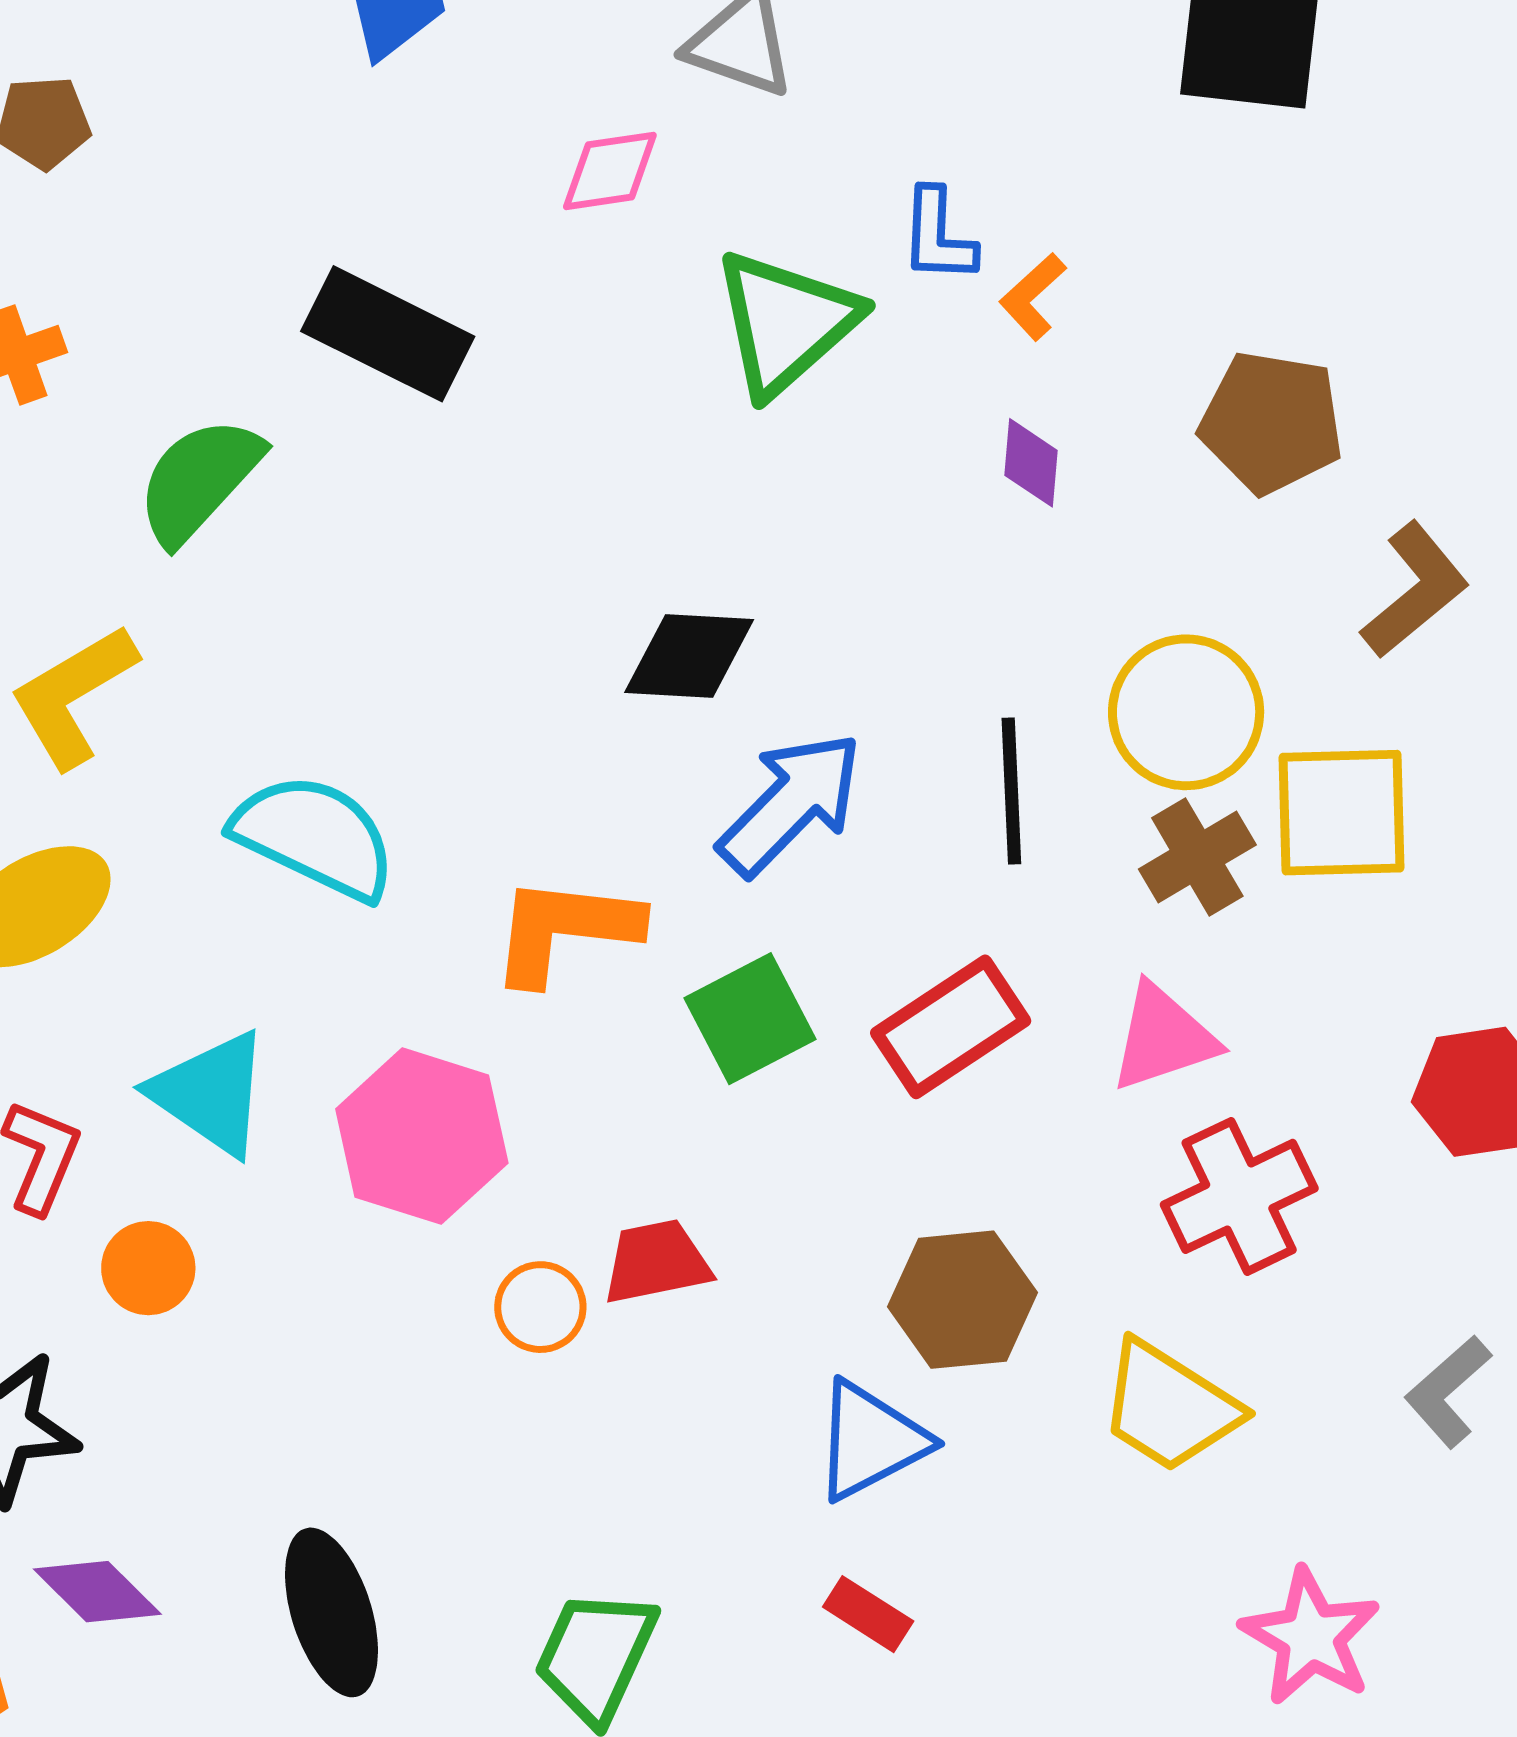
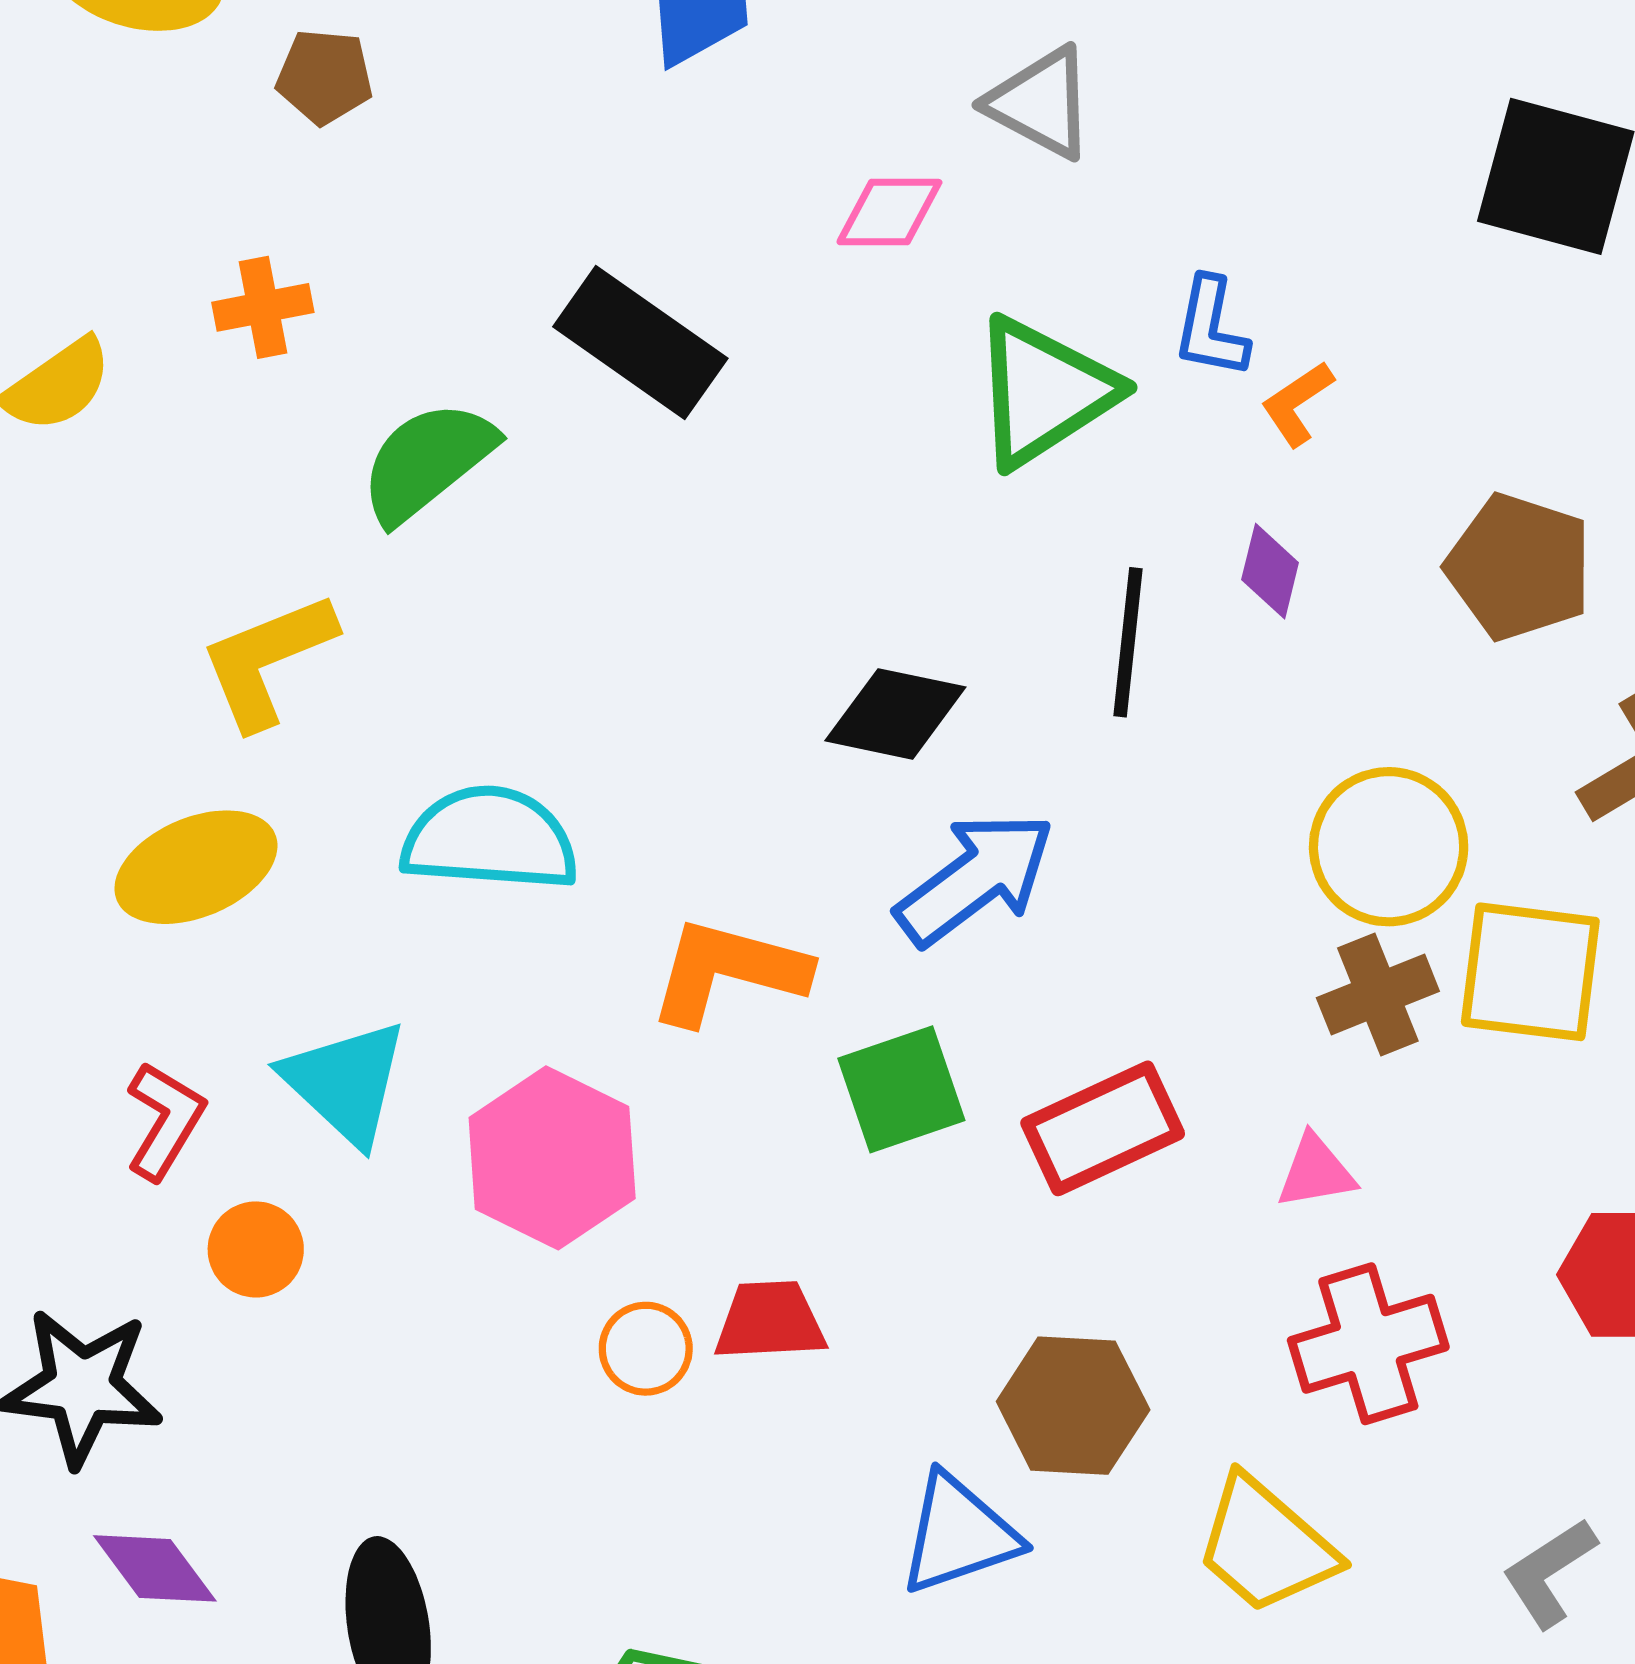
black line: (1011, 791) -> (1128, 642), moved
cyan semicircle: (315, 836) -> (490, 839), turned -30
pink triangle: (1163, 1038) -> (1316, 1172), size x0.7

